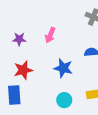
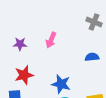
blue star: (63, 68) -> (61, 84), moved

